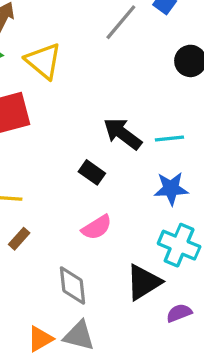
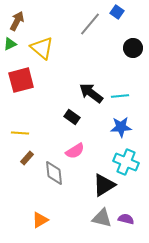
gray diamond: (72, 286) -> (54, 173), moved
purple semicircle: (179, 313) -> (126, 219), moved, turned 35
gray triangle: (79, 336) -> (102, 218), moved

